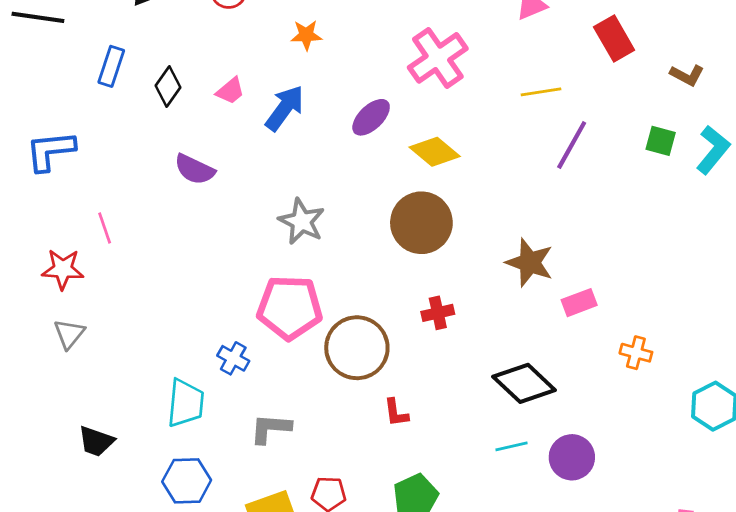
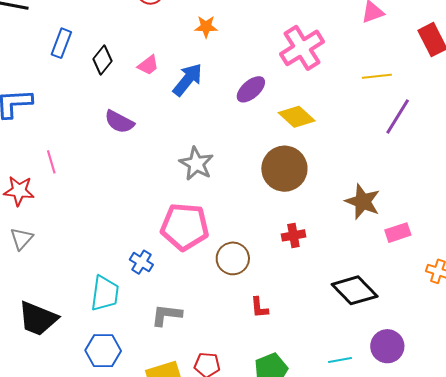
brown circle: (357, 348) -> (233, 258), size x0.7
black trapezoid: (96, 441) -> (38, 319), size x1.5
cyan line: (512, 446) -> (340, 360), moved

